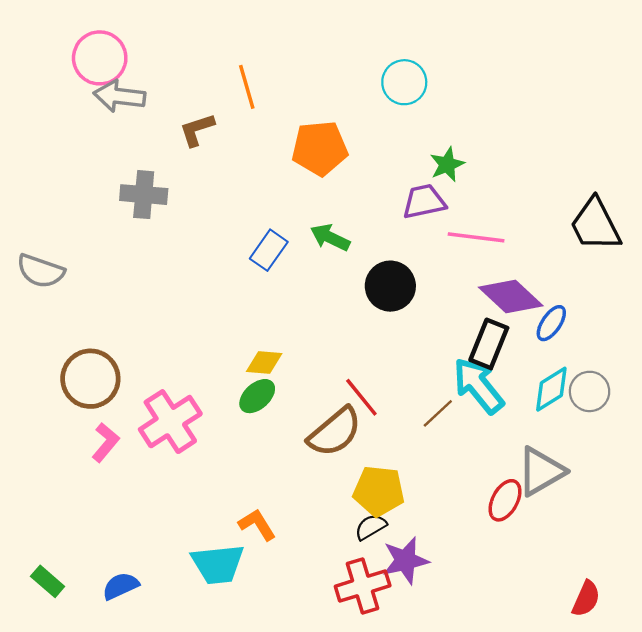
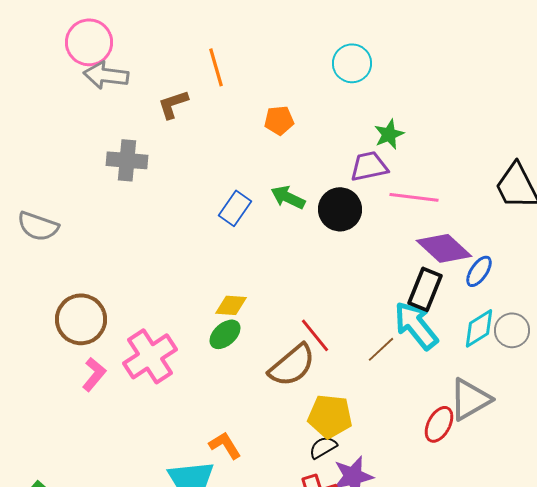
orange pentagon: (320, 148) -> (279, 120), size x0.6
black circle: (390, 286) -> (340, 209), moved

